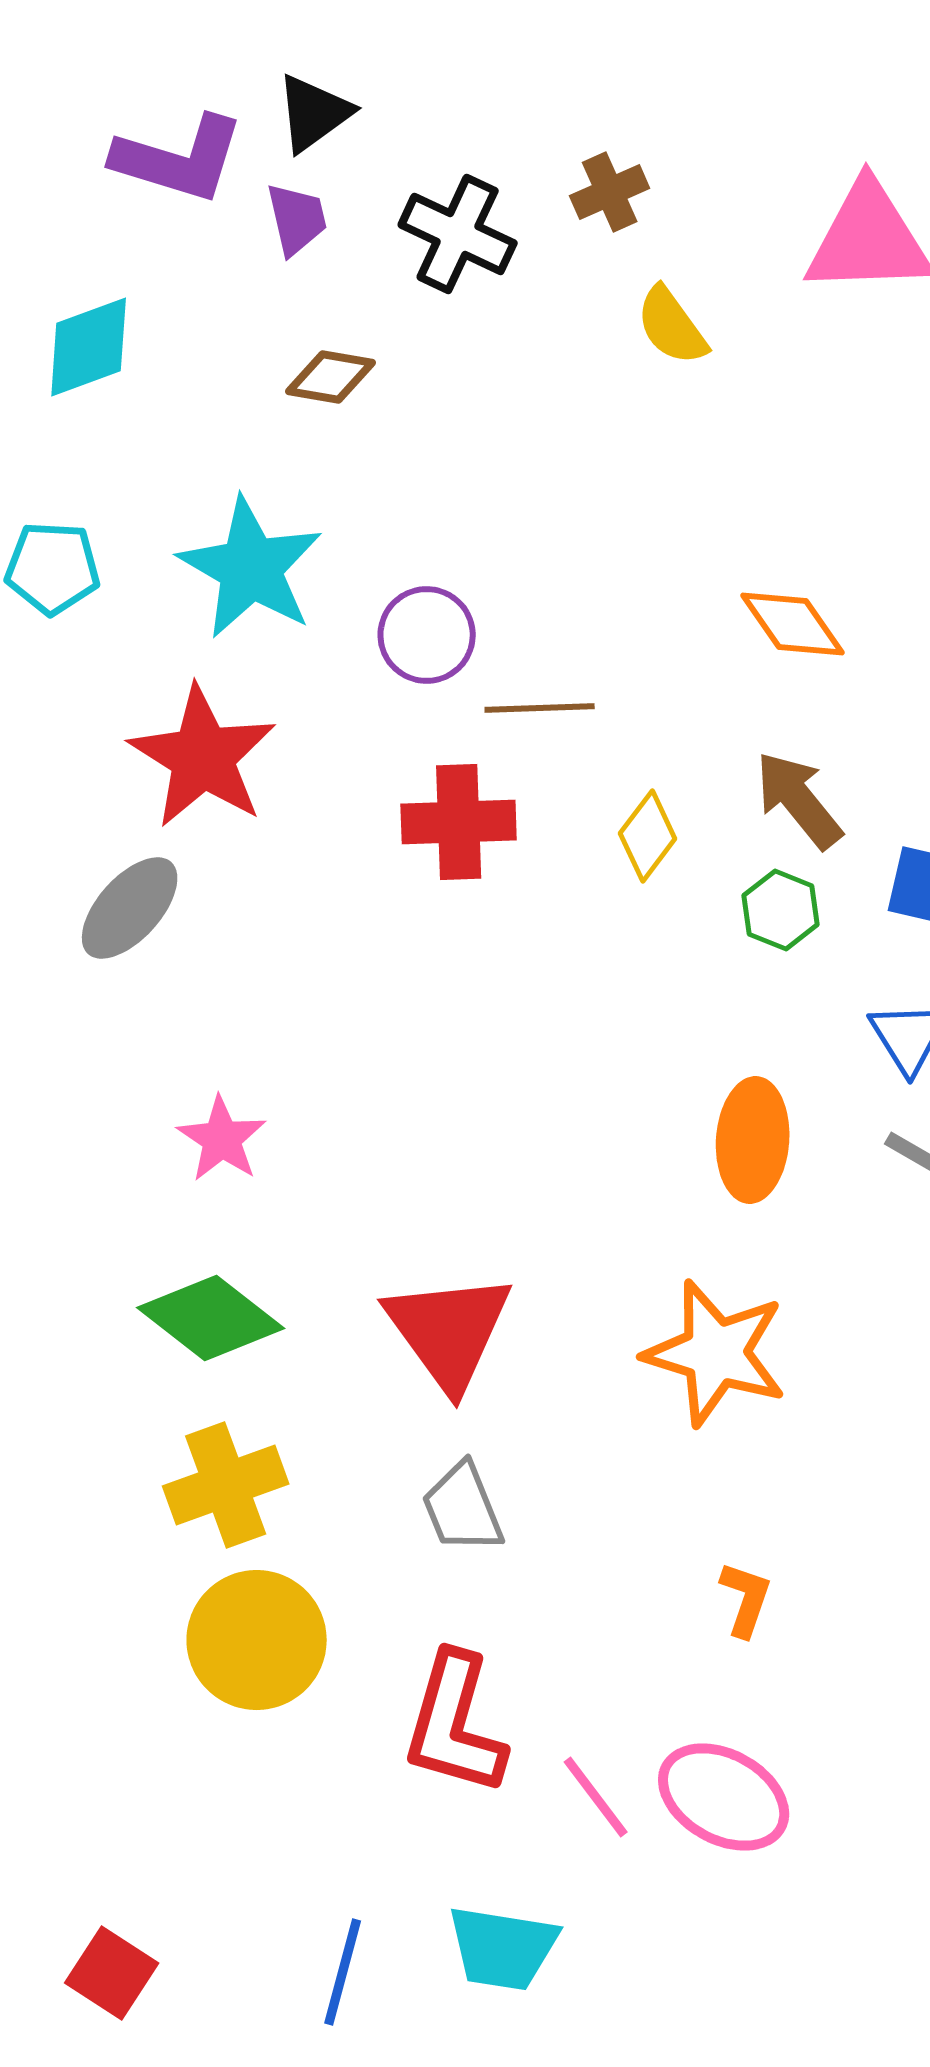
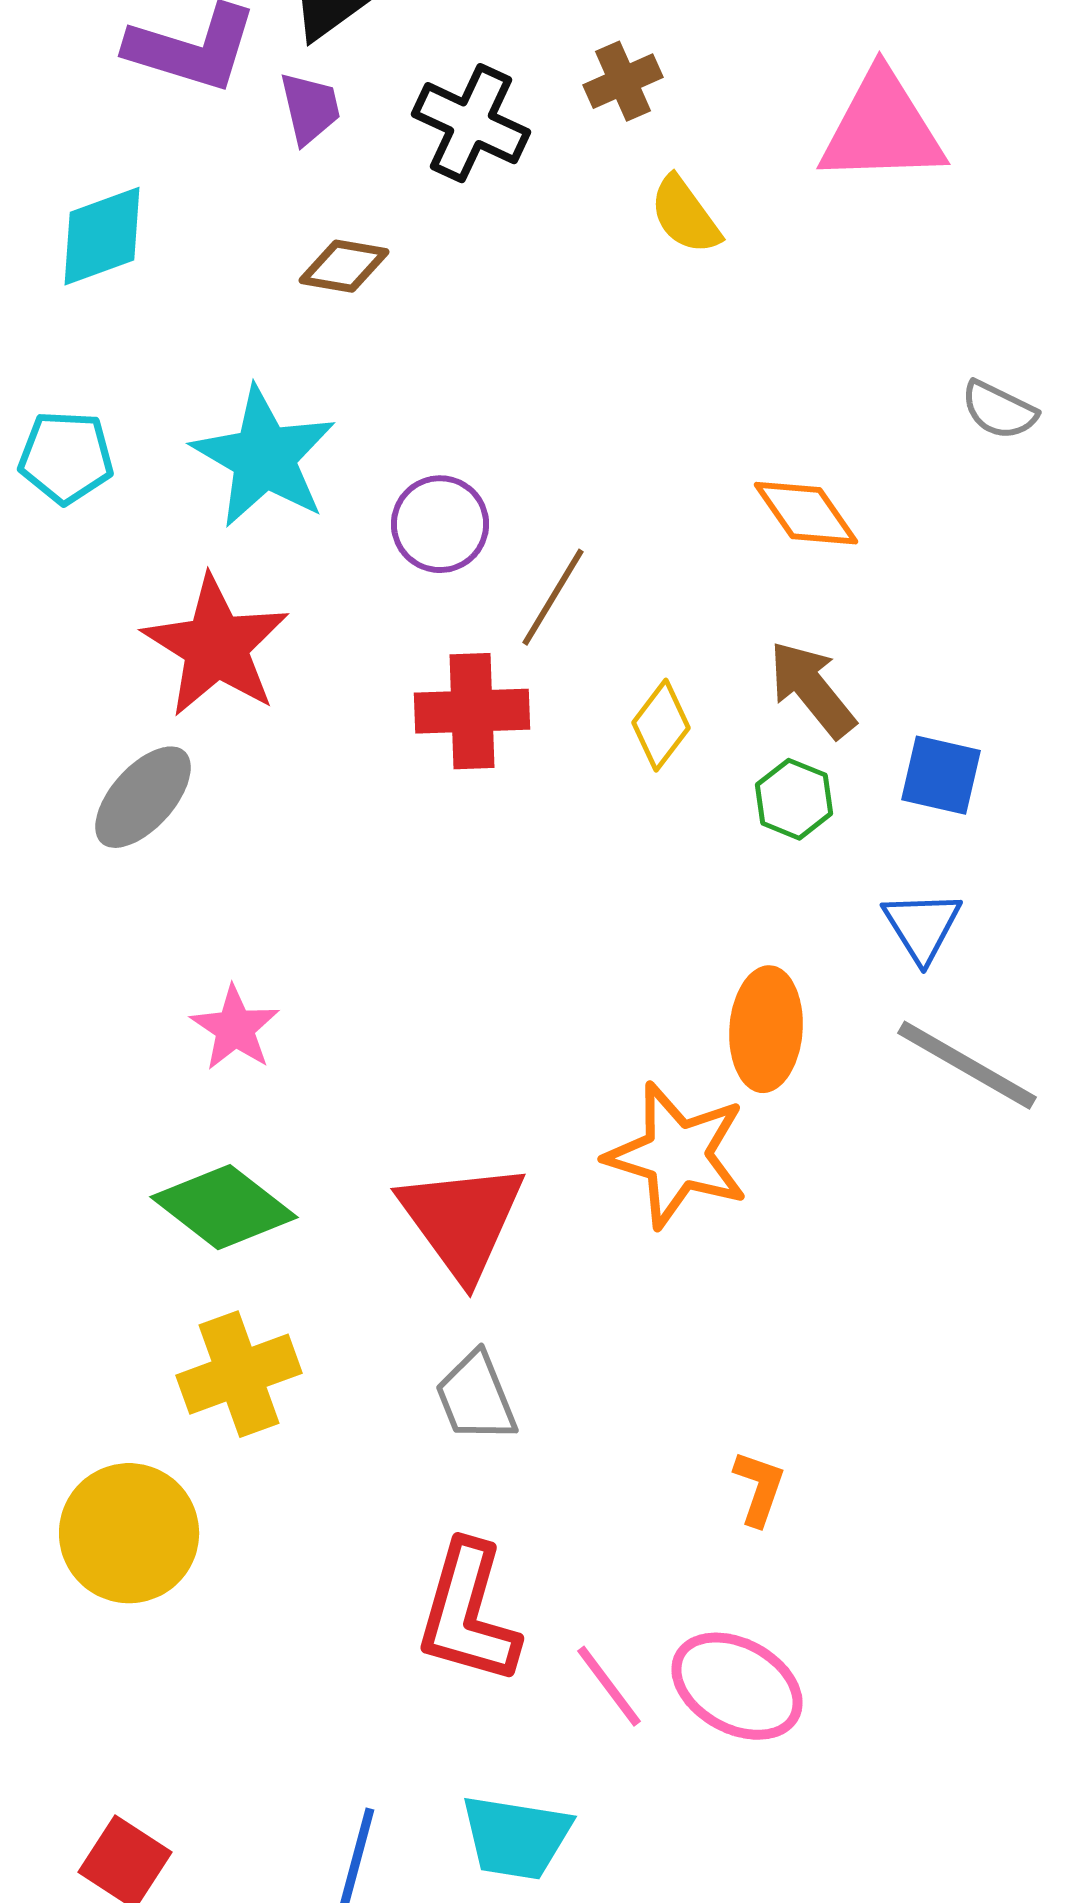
brown line: (540, 708) -> (553, 597), turned -57
orange star: (716, 1353) -> (677, 1155), moved
yellow circle: (257, 1640) -> (129, 1533), moved

